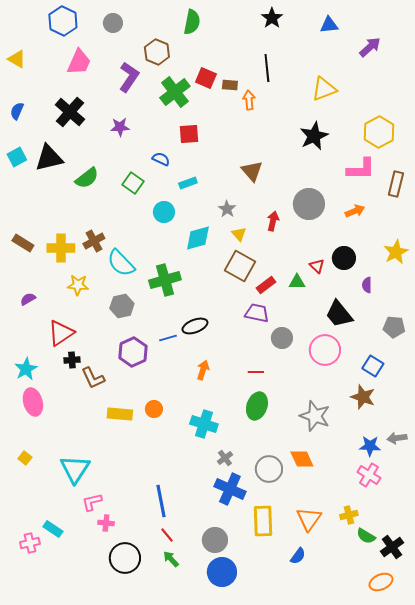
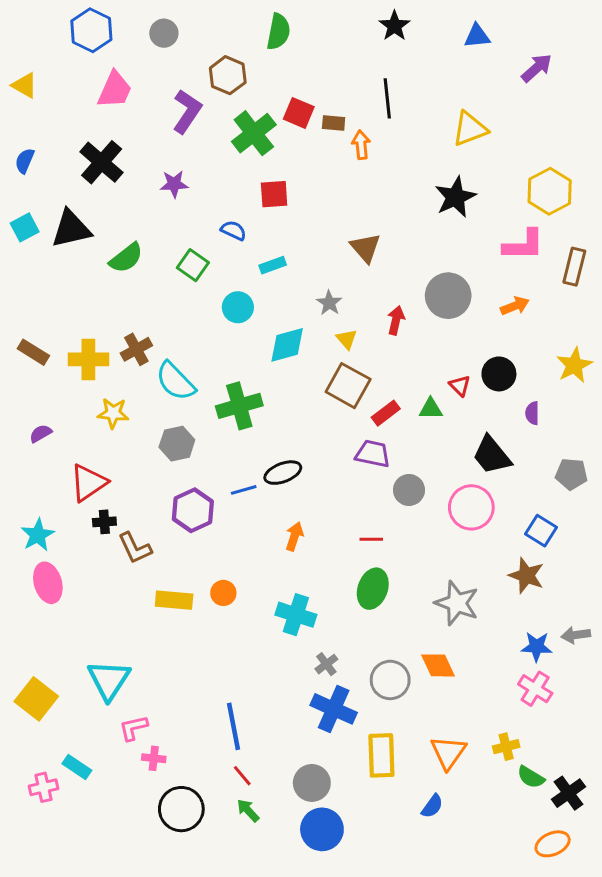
yellow square: (25, 458) -> (36, 699), moved, size x2.0

